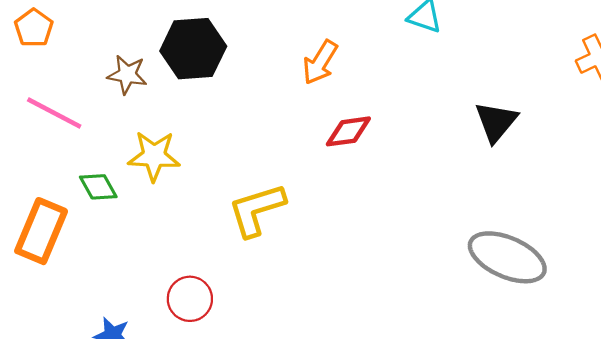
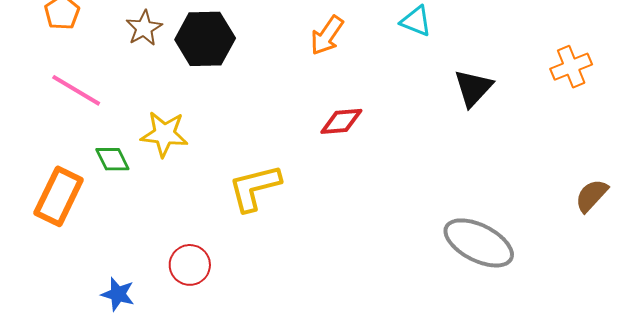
orange arrow: (320, 62) -> (327, 35), moved
brown star: (127, 75) -> (144, 28), moved, turned 30
black triangle: (496, 122) -> (473, 88), moved

